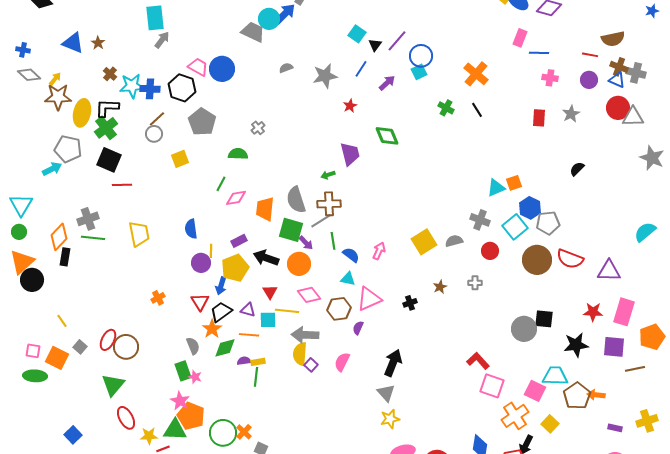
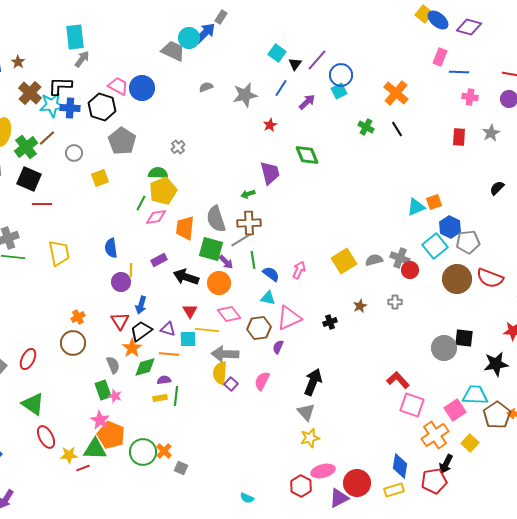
brown cross: (110, 74) -> (30, 93), size x1.6
black L-shape: (107, 108) -> (60, 86), moved
brown line: (157, 119) -> (47, 138), moved
gray cross: (480, 220) -> (400, 258), moved
yellow pentagon: (235, 268) -> (163, 191), moved
brown circle: (126, 347) -> (73, 343), moved
yellow rectangle: (258, 362) -> (160, 398), moved
green triangle: (113, 385) -> (33, 404), turned -35
pink square: (535, 391) -> (455, 410), turned 30

